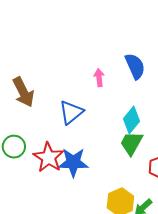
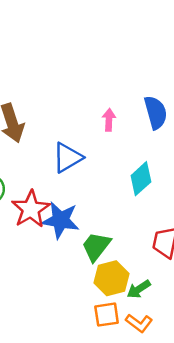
green trapezoid: (131, 143) -> (96, 246), moved

